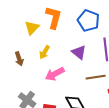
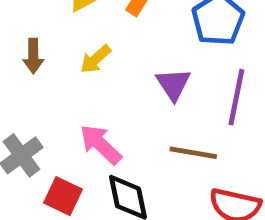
pink arrow: (55, 74) -> (101, 144), moved, turned 54

